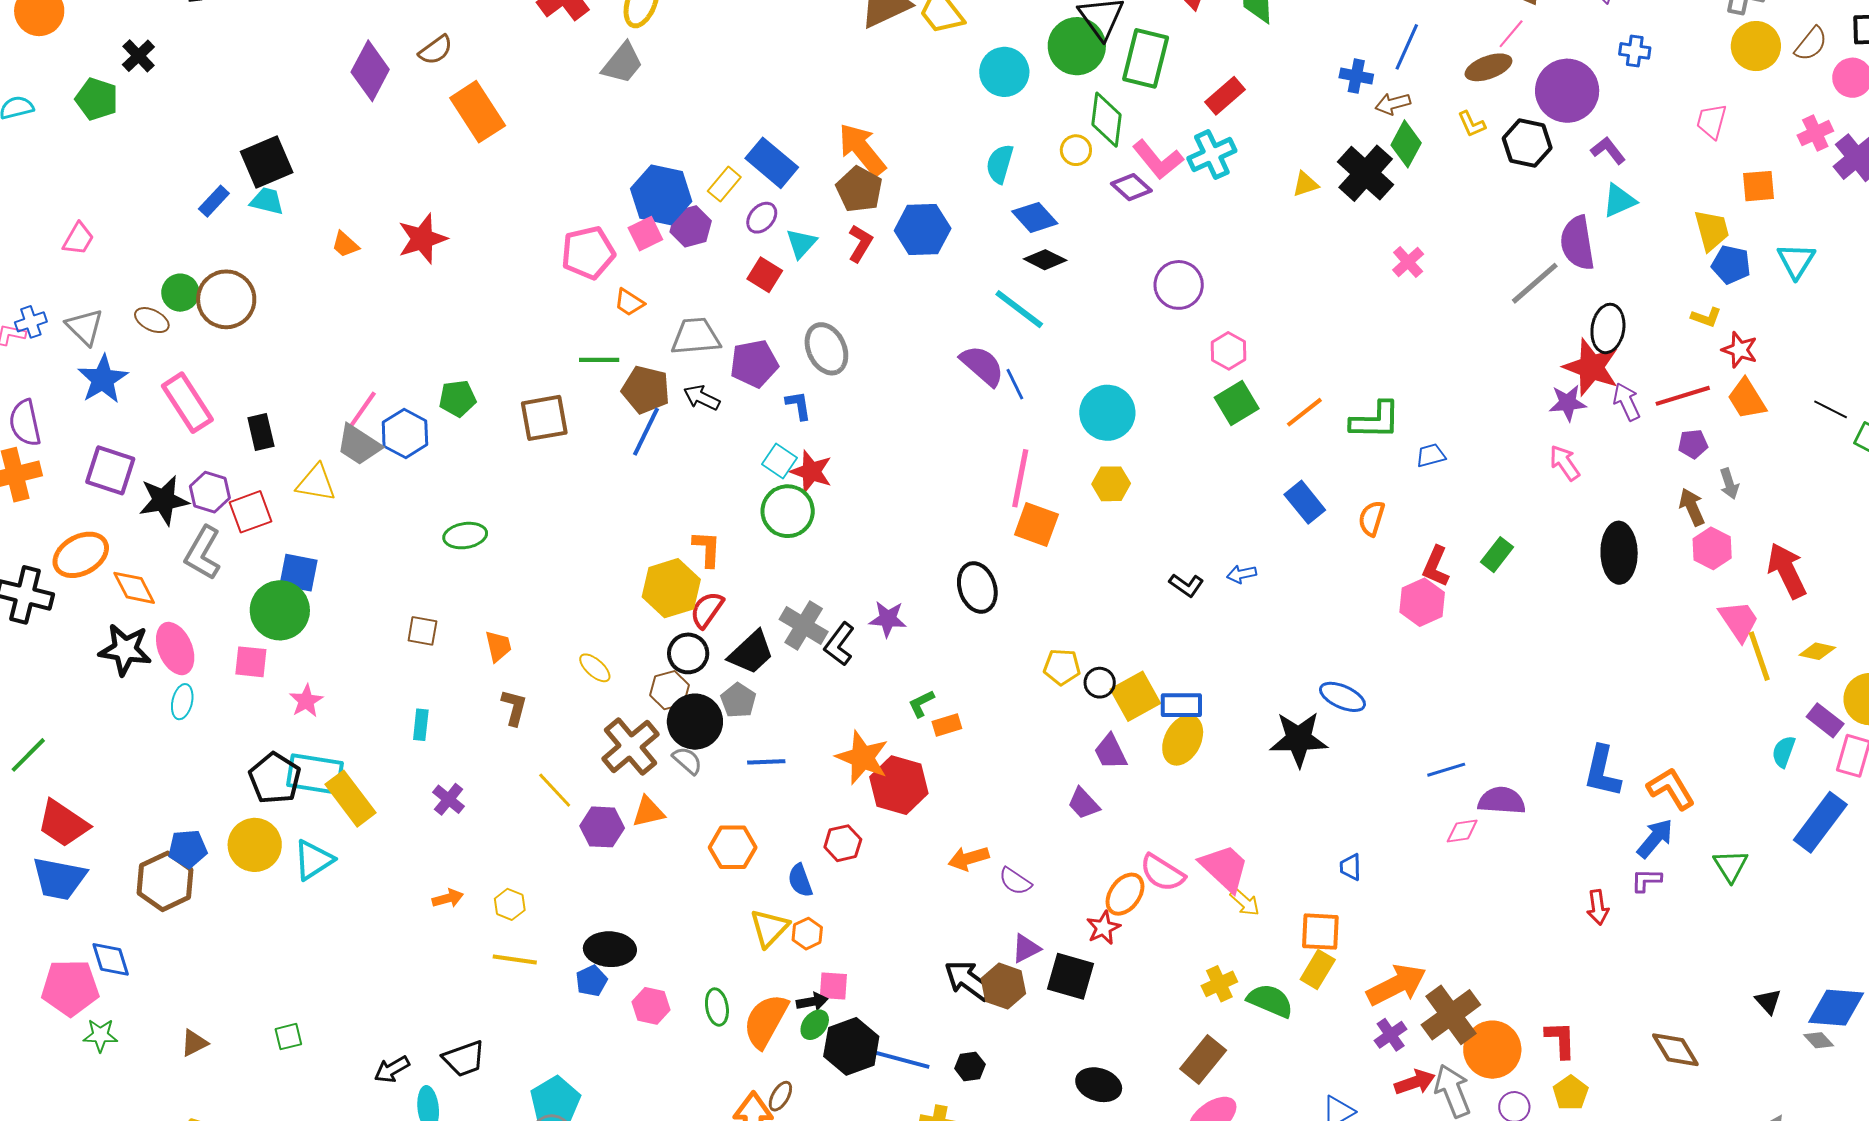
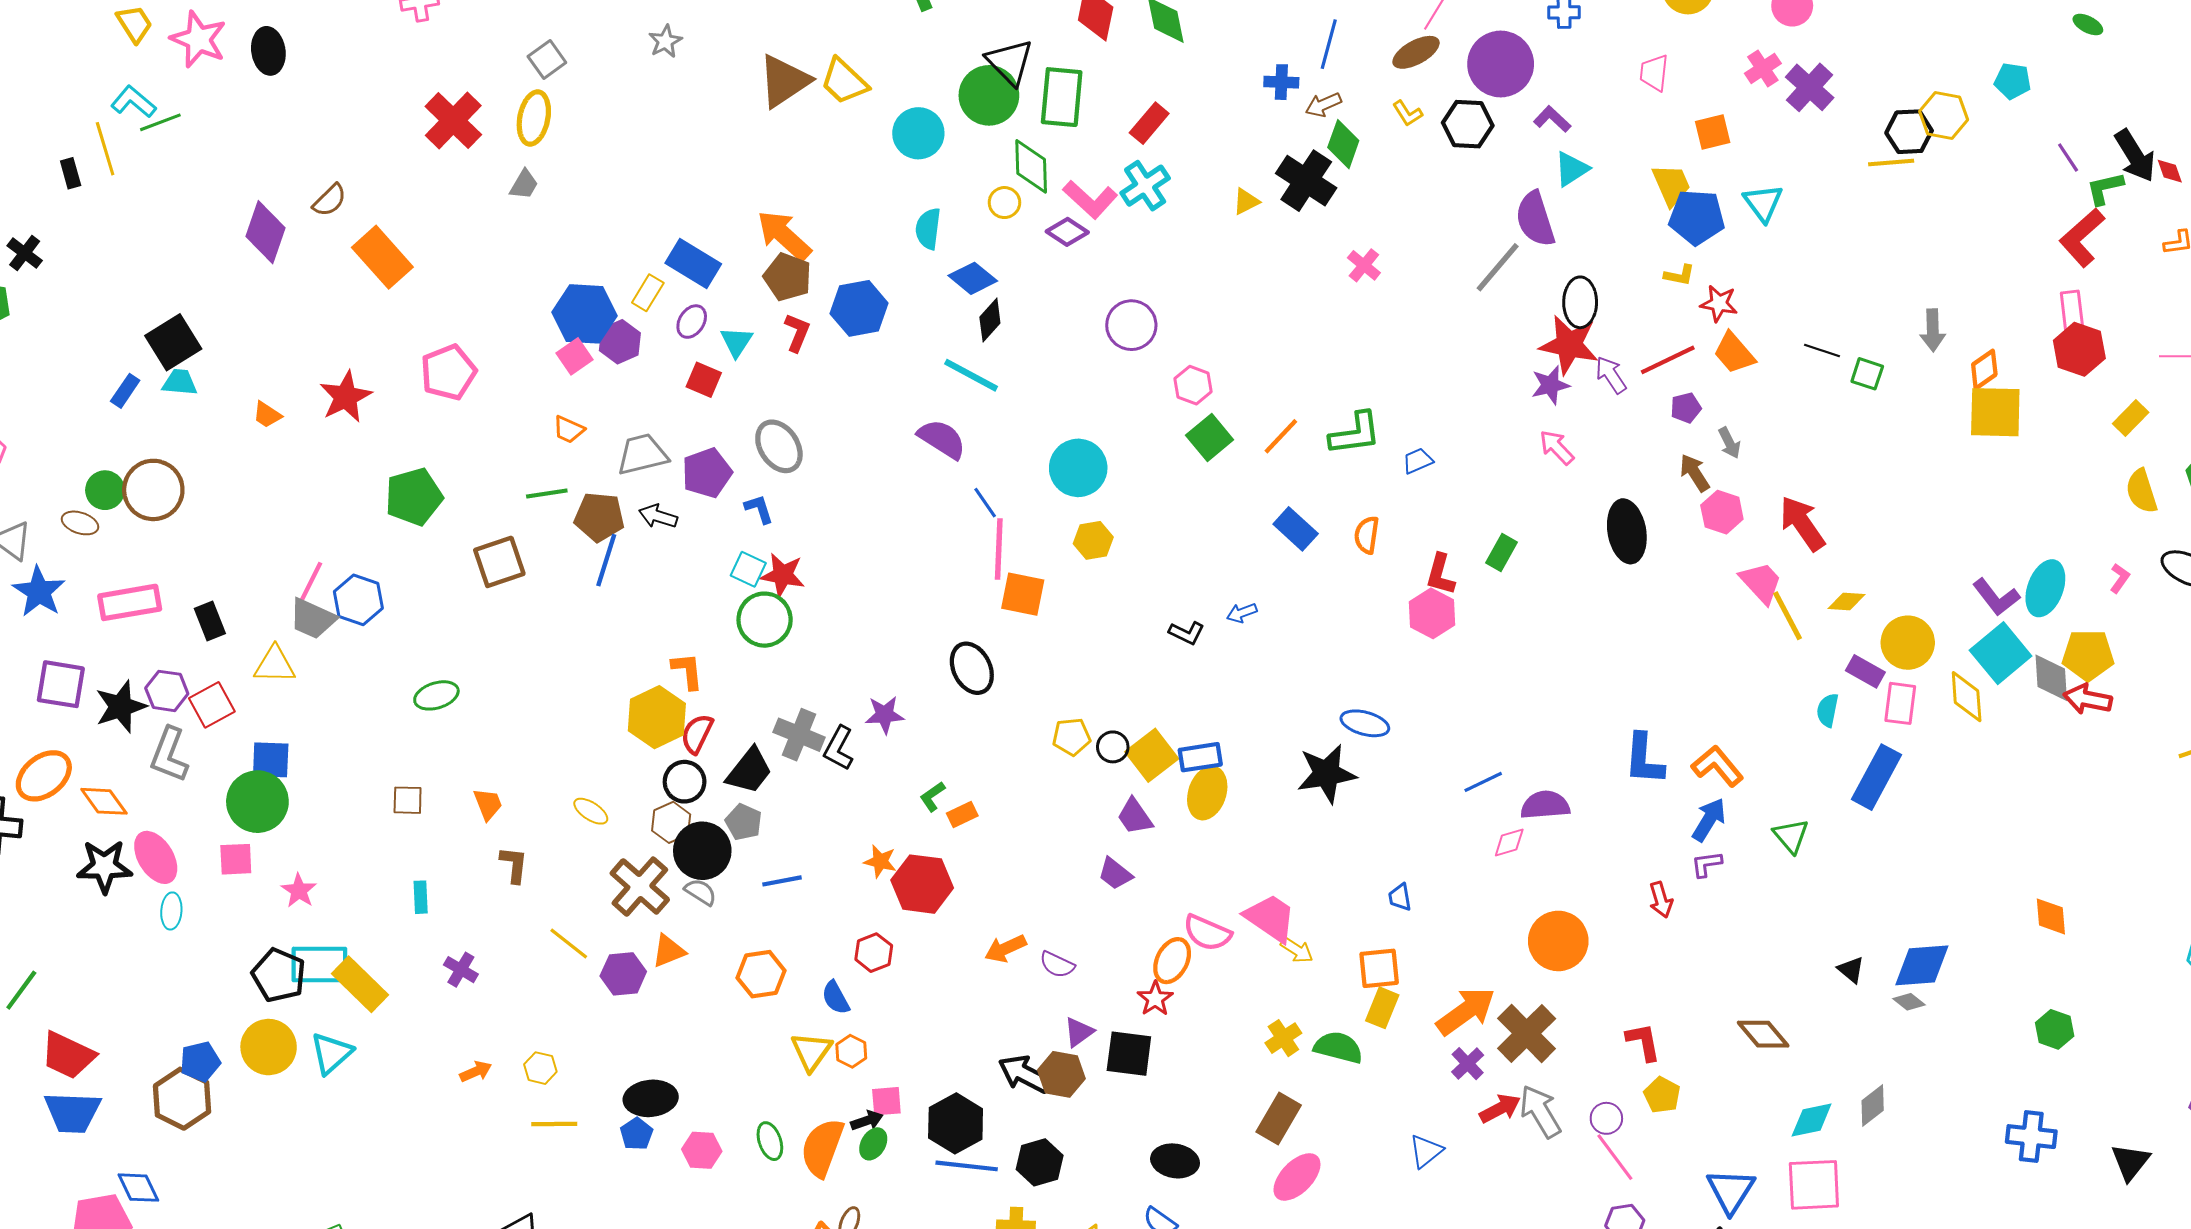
gray trapezoid: (622, 63) -> (524, 184), size x0.7
pink pentagon: (588, 253) -> (448, 372), moved
black diamond: (1045, 260) -> (990, 320), turned -66
blue pentagon: (1731, 265) -> (1697, 217), size x1.4
blue line: (1015, 384) -> (985, 503), moved
green pentagon: (458, 398) -> (414, 497), moved, size x1.5
pink rectangle: (187, 403) -> (130, 602), turned -58
orange star: (862, 758) -> (880, 861), size x0.6
black hexagon: (851, 1046) -> (956, 1123), moved
orange circle: (1492, 1050) -> (1558, 941), moved
black hexagon: (970, 1066) -> (1040, 1162), size x1.5

